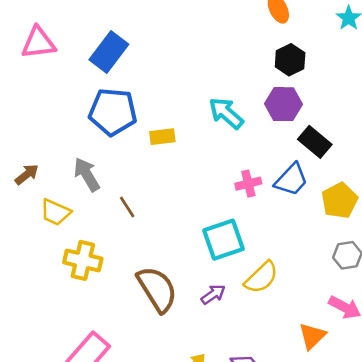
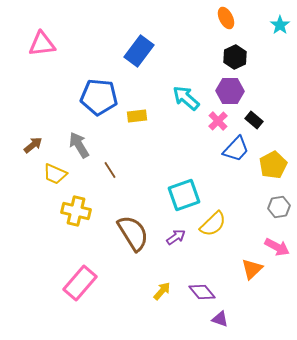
blue rectangle: (109, 52) -> (139, 51), moved
black rectangle: (315, 142) -> (254, 120), size x0.7
pink cross: (248, 184) -> (218, 121), moved, turned -30

